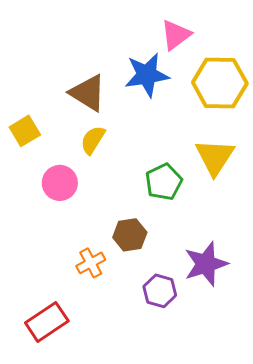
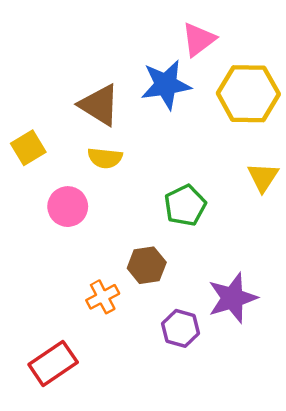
yellow semicircle: (93, 140) -> (105, 158), turned -116
yellow triangle: (215, 157) -> (263, 177), moved, size x0.7

